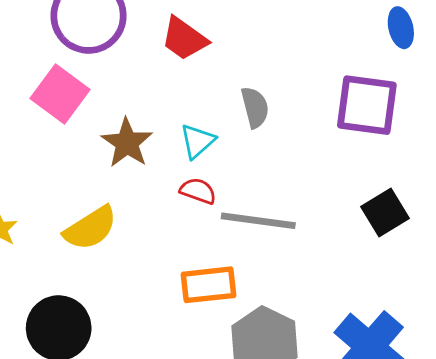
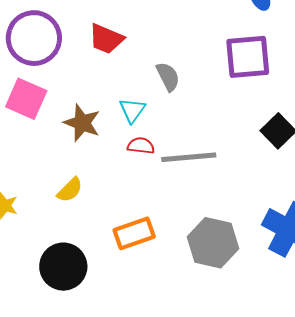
yellow semicircle: (90, 228) -> (70, 190), size x0.7
orange rectangle: (209, 285) -> (134, 233), moved

